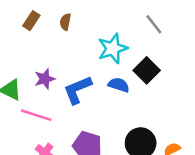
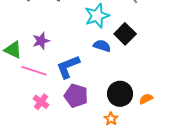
blue L-shape: (77, 90) -> (68, 67), moved

